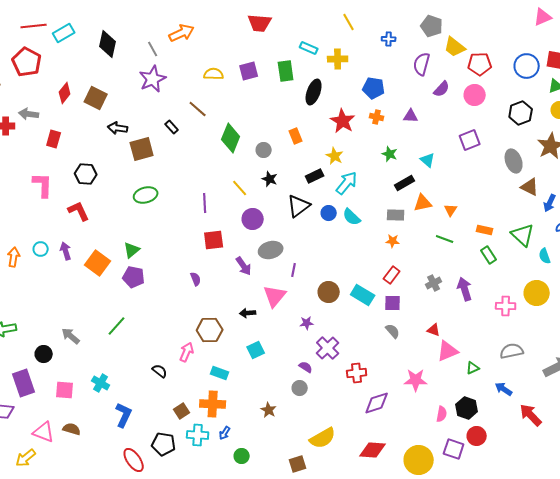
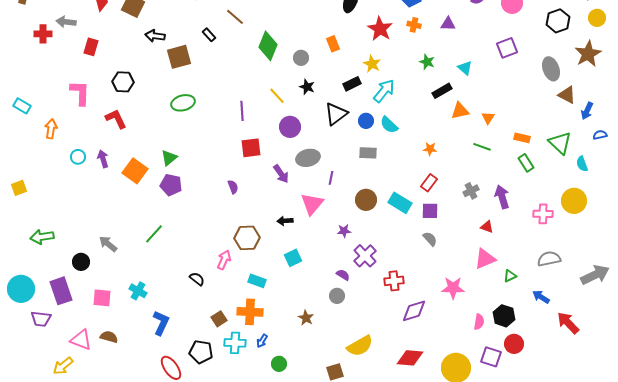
gray rectangle: (396, 215) -> (368, 153), moved
orange arrow: (14, 257) -> (51, 129), moved
red triangle: (434, 330) -> (487, 227), moved

